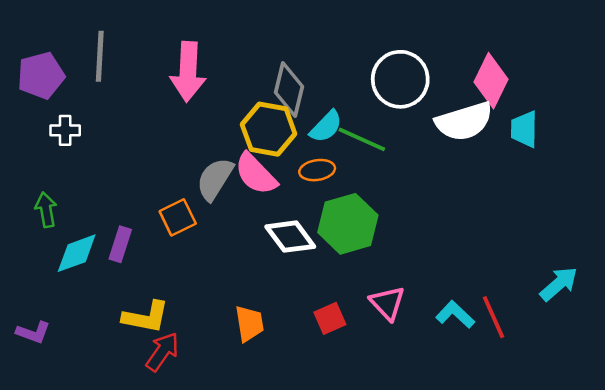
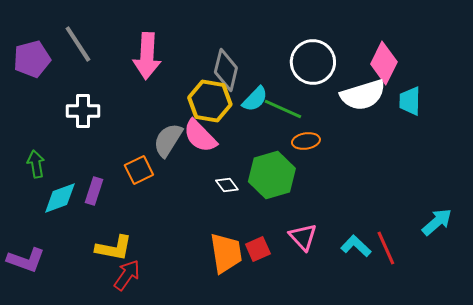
gray line: (100, 56) -> (78, 44), turned -36
white cross: (65, 130) -> (83, 111), moved, size x1.4
orange ellipse: (317, 170) -> (306, 141), moved
white diamond: (290, 237) -> (227, 185), size x0.6
orange trapezoid: (249, 324) -> (226, 253), moved, size x1.4
purple L-shape: (33, 332) -> (26, 260), size x1.4

